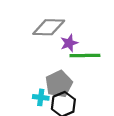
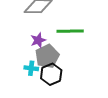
purple star: (69, 43) -> (38, 40), moved

